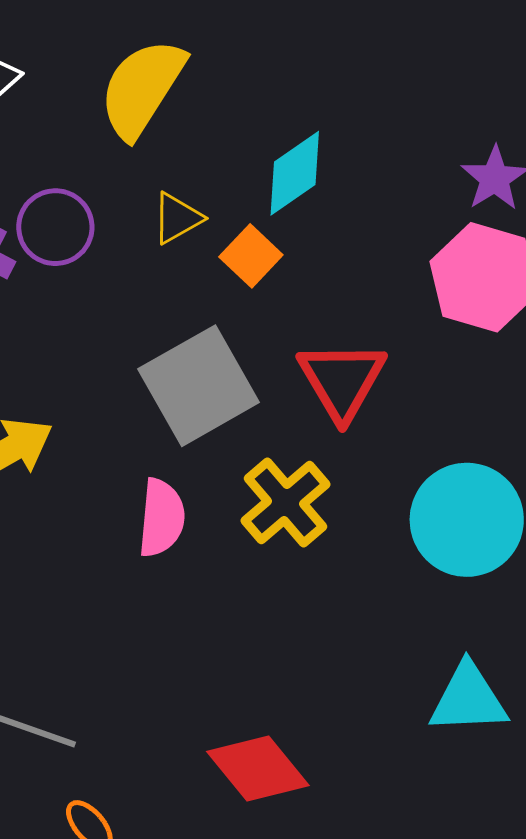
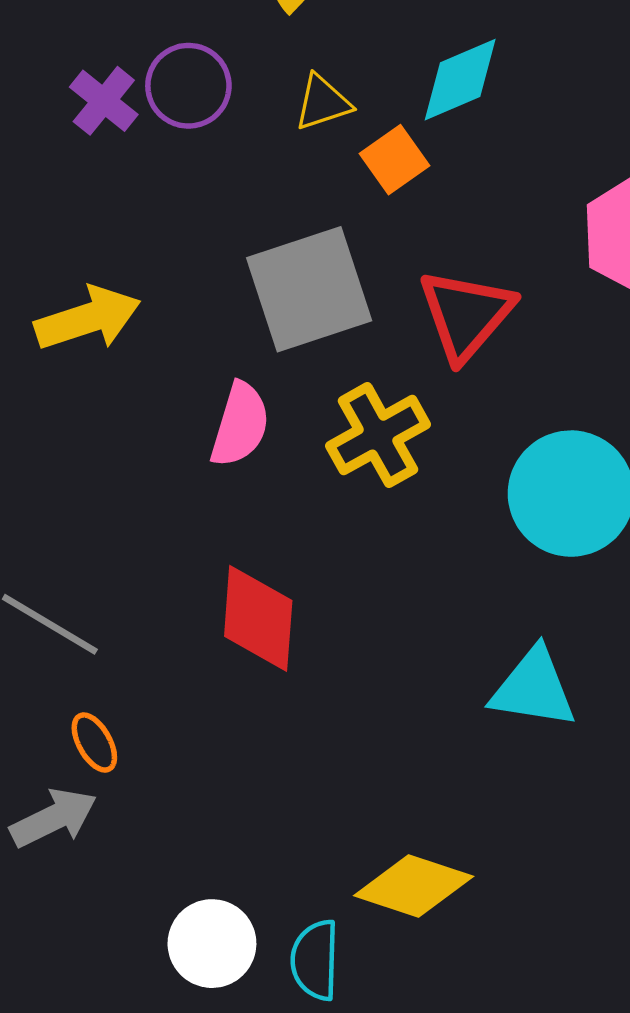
red diamond: (258, 768) -> (258, 618), moved, turned 32

